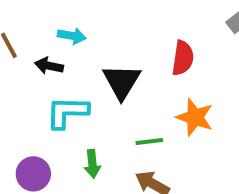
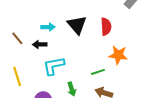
black triangle: (122, 82) -> (77, 25), moved

